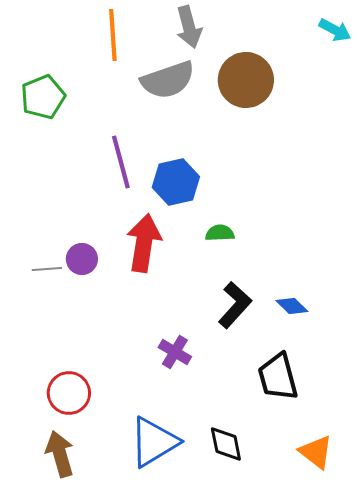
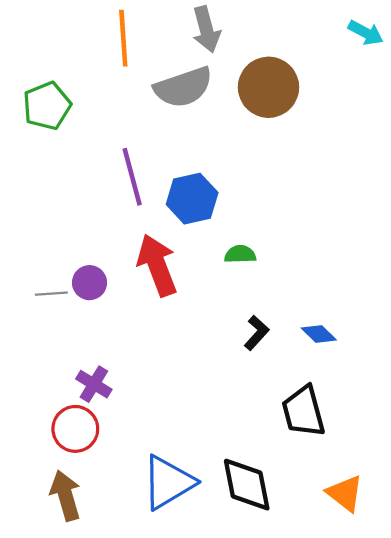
red arrow: (144, 243) -> (157, 265), turned -30
black L-shape: (235, 305) -> (257, 333), size x0.7
purple cross: (175, 352) -> (94, 384), moved
black diamond: (226, 444) -> (247, 485), size x1.4

